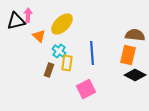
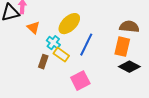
yellow ellipse: (62, 24) -> (69, 24), moved
blue line: (92, 53) -> (86, 45), turned 30
yellow rectangle: (67, 63) -> (61, 55), turned -63

